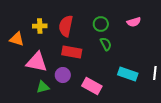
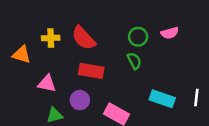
green circle: (101, 24) -> (138, 37), moved
red semicircle: (66, 26) -> (84, 38), turned -55
pink triangle: (37, 62) -> (47, 84), size x0.7

